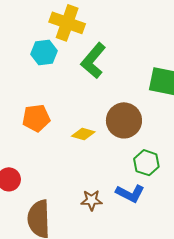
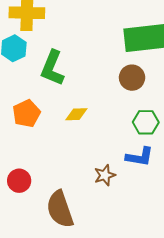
green L-shape: (93, 61) -> (52, 68), moved
brown circle: (124, 120) -> (132, 78), moved, size x0.7

